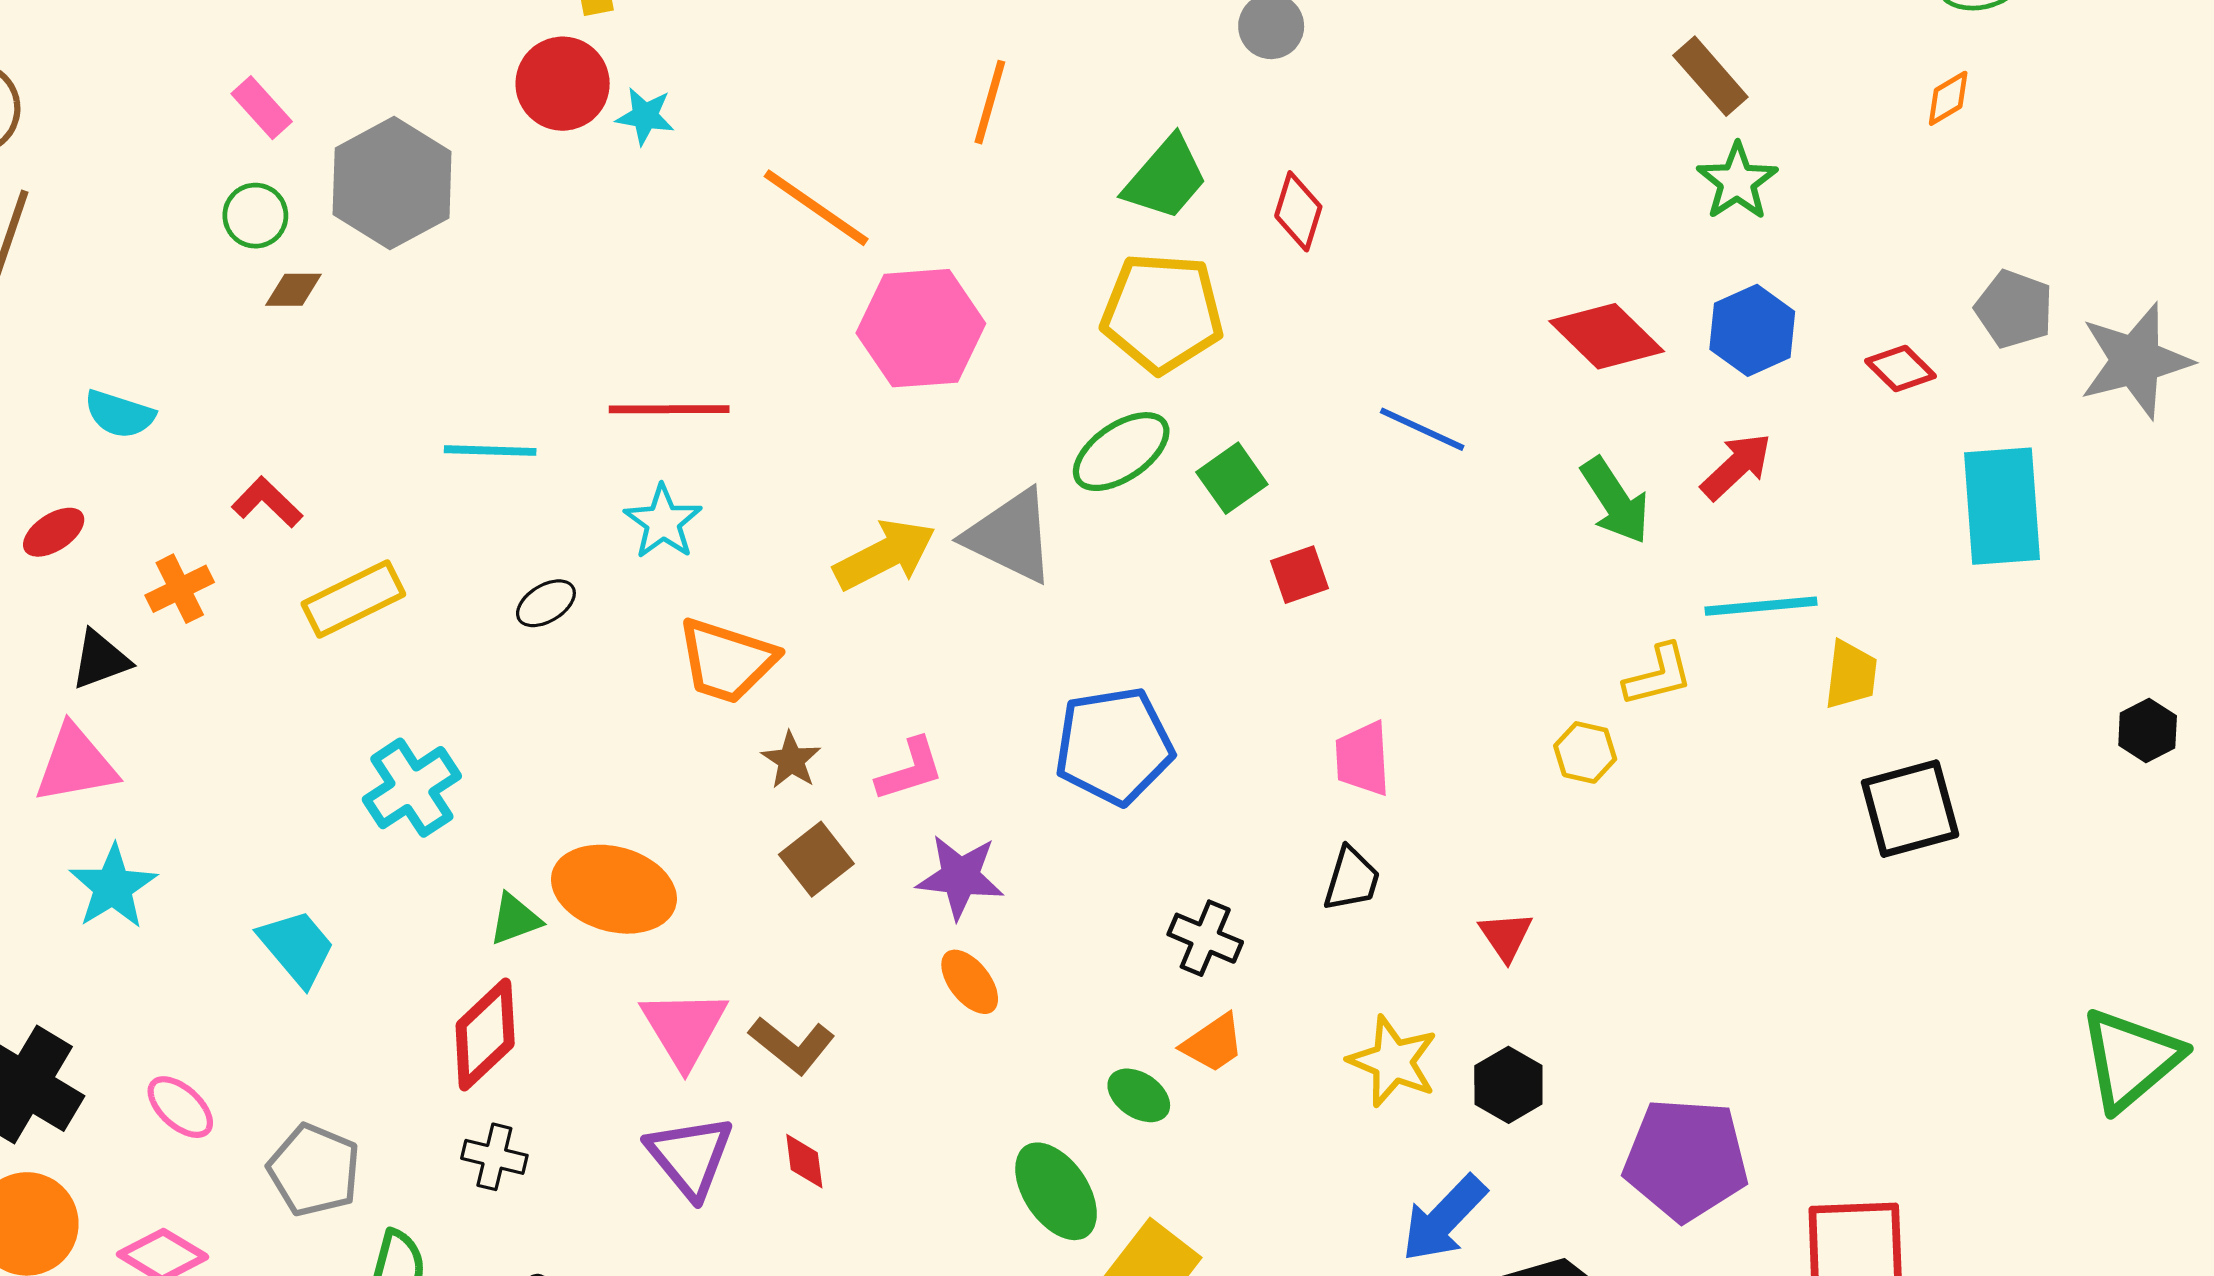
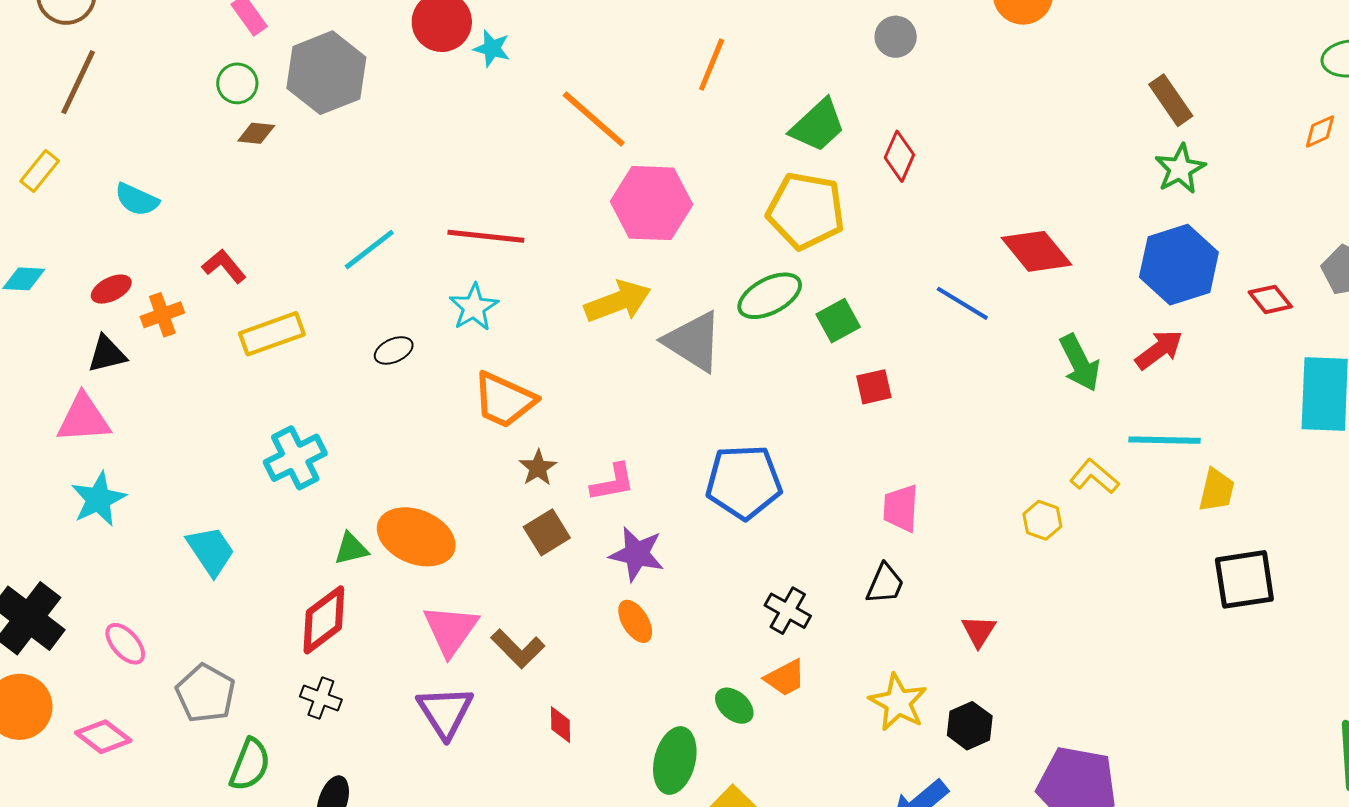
blue hexagon: (1752, 330) -> (1179, 265), size x1.4
red diamond: (1607, 336) -> (1036, 251), moved
cyan line: (490, 451) -> (369, 250), turned -46
red ellipse: (54, 532) -> (111, 289), moved
yellow arrow: (885, 555) -> (618, 302), moved
yellow L-shape: (1658, 675) -> (1094, 477), turned -132
red diamond: (804, 1161) -> (560, 725), moved
green ellipse: (1056, 1191) -> (675, 761), turned 42

